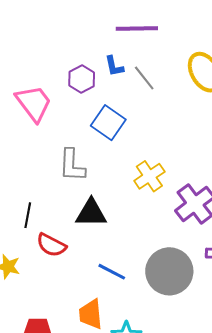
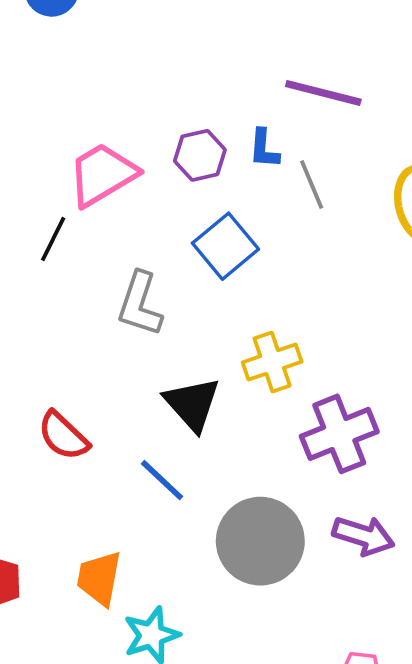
pink trapezoid: (34, 103) -> (102, 175), turned -99
black triangle: (91, 213) -> (192, 404), moved, turned 32
black line: (28, 215) -> (53, 239), moved
blue line: (112, 272) -> (162, 480), moved

